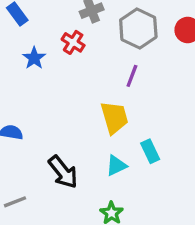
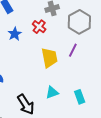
yellow trapezoid: (114, 118) -> (49, 58), moved
cyan triangle: (116, 166) -> (52, 92), moved

